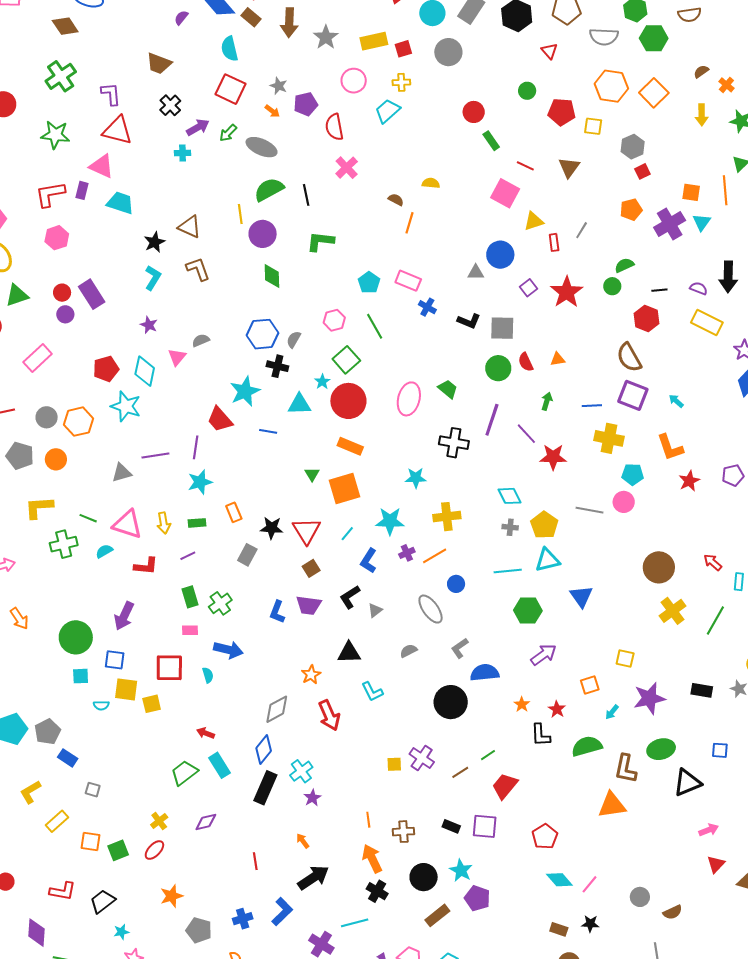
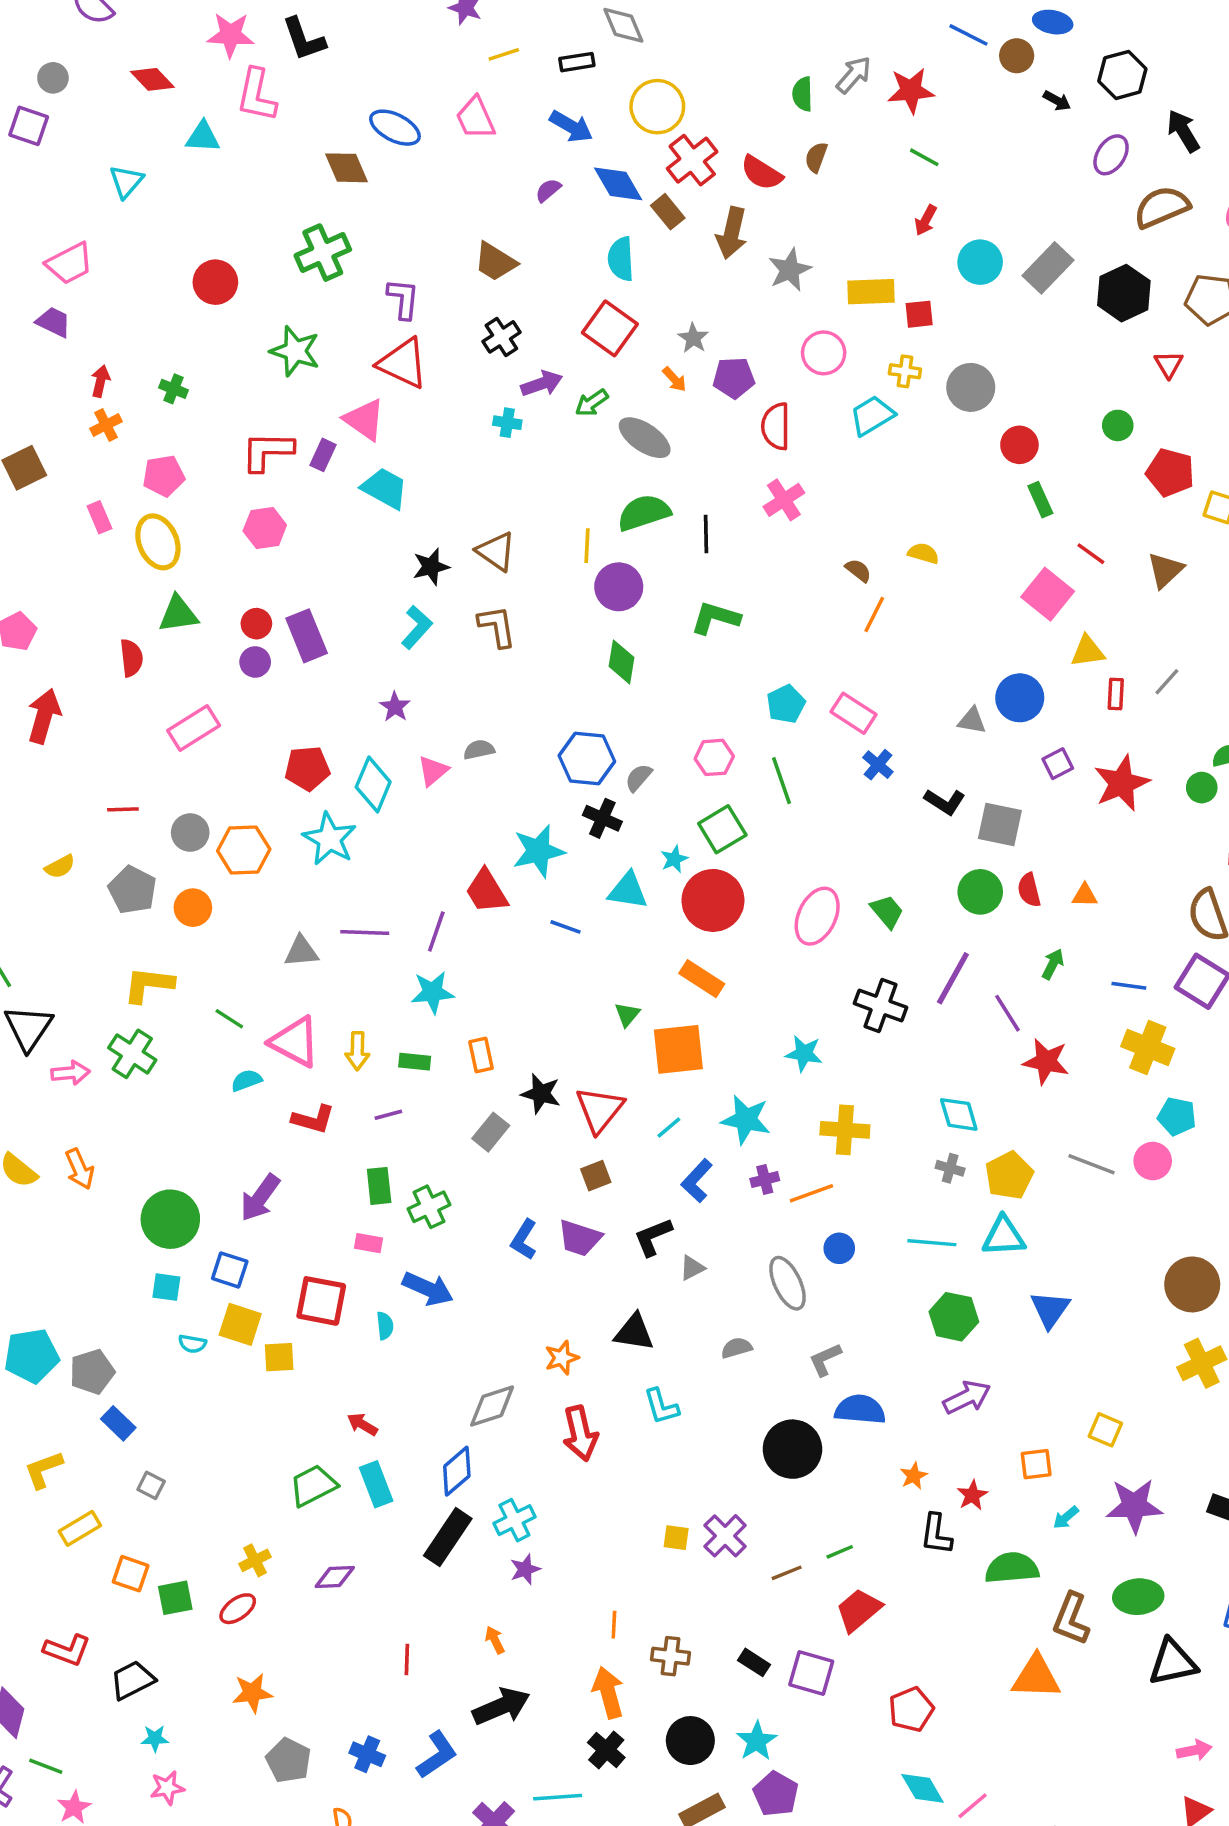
gray circle: (448, 52) -> (971, 387), moved
green cross: (64, 544) -> (132, 1054), moved, turned 36
blue cross: (243, 919) -> (367, 1754), turned 30

